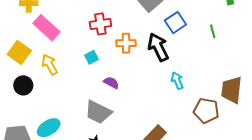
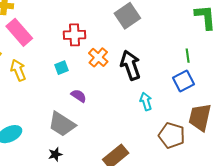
blue square: (175, 23) -> (184, 81), moved
orange cross: (126, 43) -> (98, 57), turned 36

